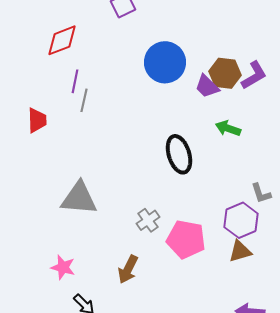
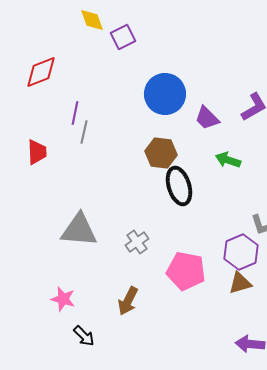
red diamond: (62, 40) -> (41, 72), moved
brown hexagon: (225, 73) -> (161, 153), moved
gray cross: (148, 220) -> (137, 242), moved

